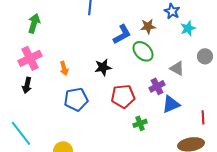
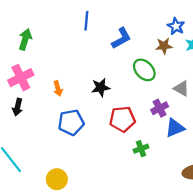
brown star: (148, 26) -> (164, 46), moved
blue L-shape: (122, 34) -> (121, 38), moved

